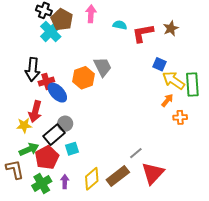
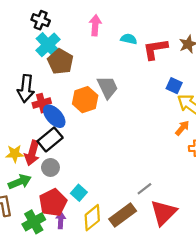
brown pentagon: (62, 20) -> (60, 62), moved
red arrow: (35, 111) -> (32, 153), moved
gray circle: (65, 124) -> (50, 167), moved
black rectangle: (54, 135) -> (50, 139), moved
cyan square: (72, 149) -> (79, 193), moved, turned -32
red pentagon: (47, 157) -> (53, 203), moved

